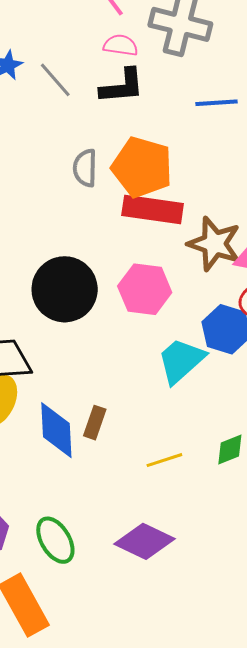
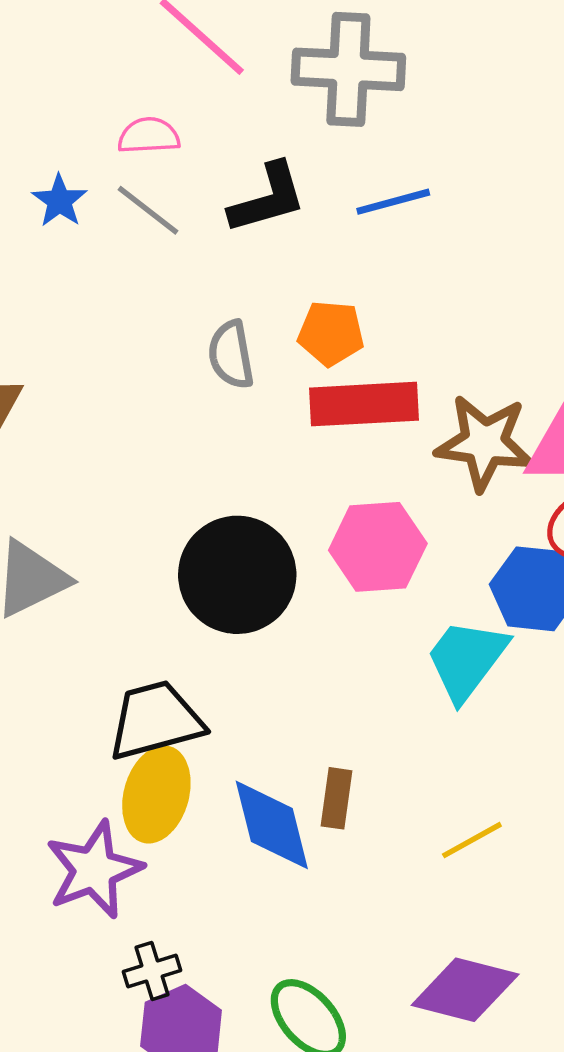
pink semicircle: (121, 45) -> (149, 136), moved
blue line: (217, 103) -> (393, 202), moved
orange pentagon: (142, 167) -> (331, 333), size x0.6

